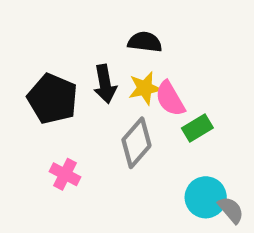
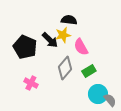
black arrow: (105, 84) -> (50, 40), turned -36
yellow star: (145, 88) -> (63, 35), moved
green rectangle: (197, 128) -> (89, 71), moved

